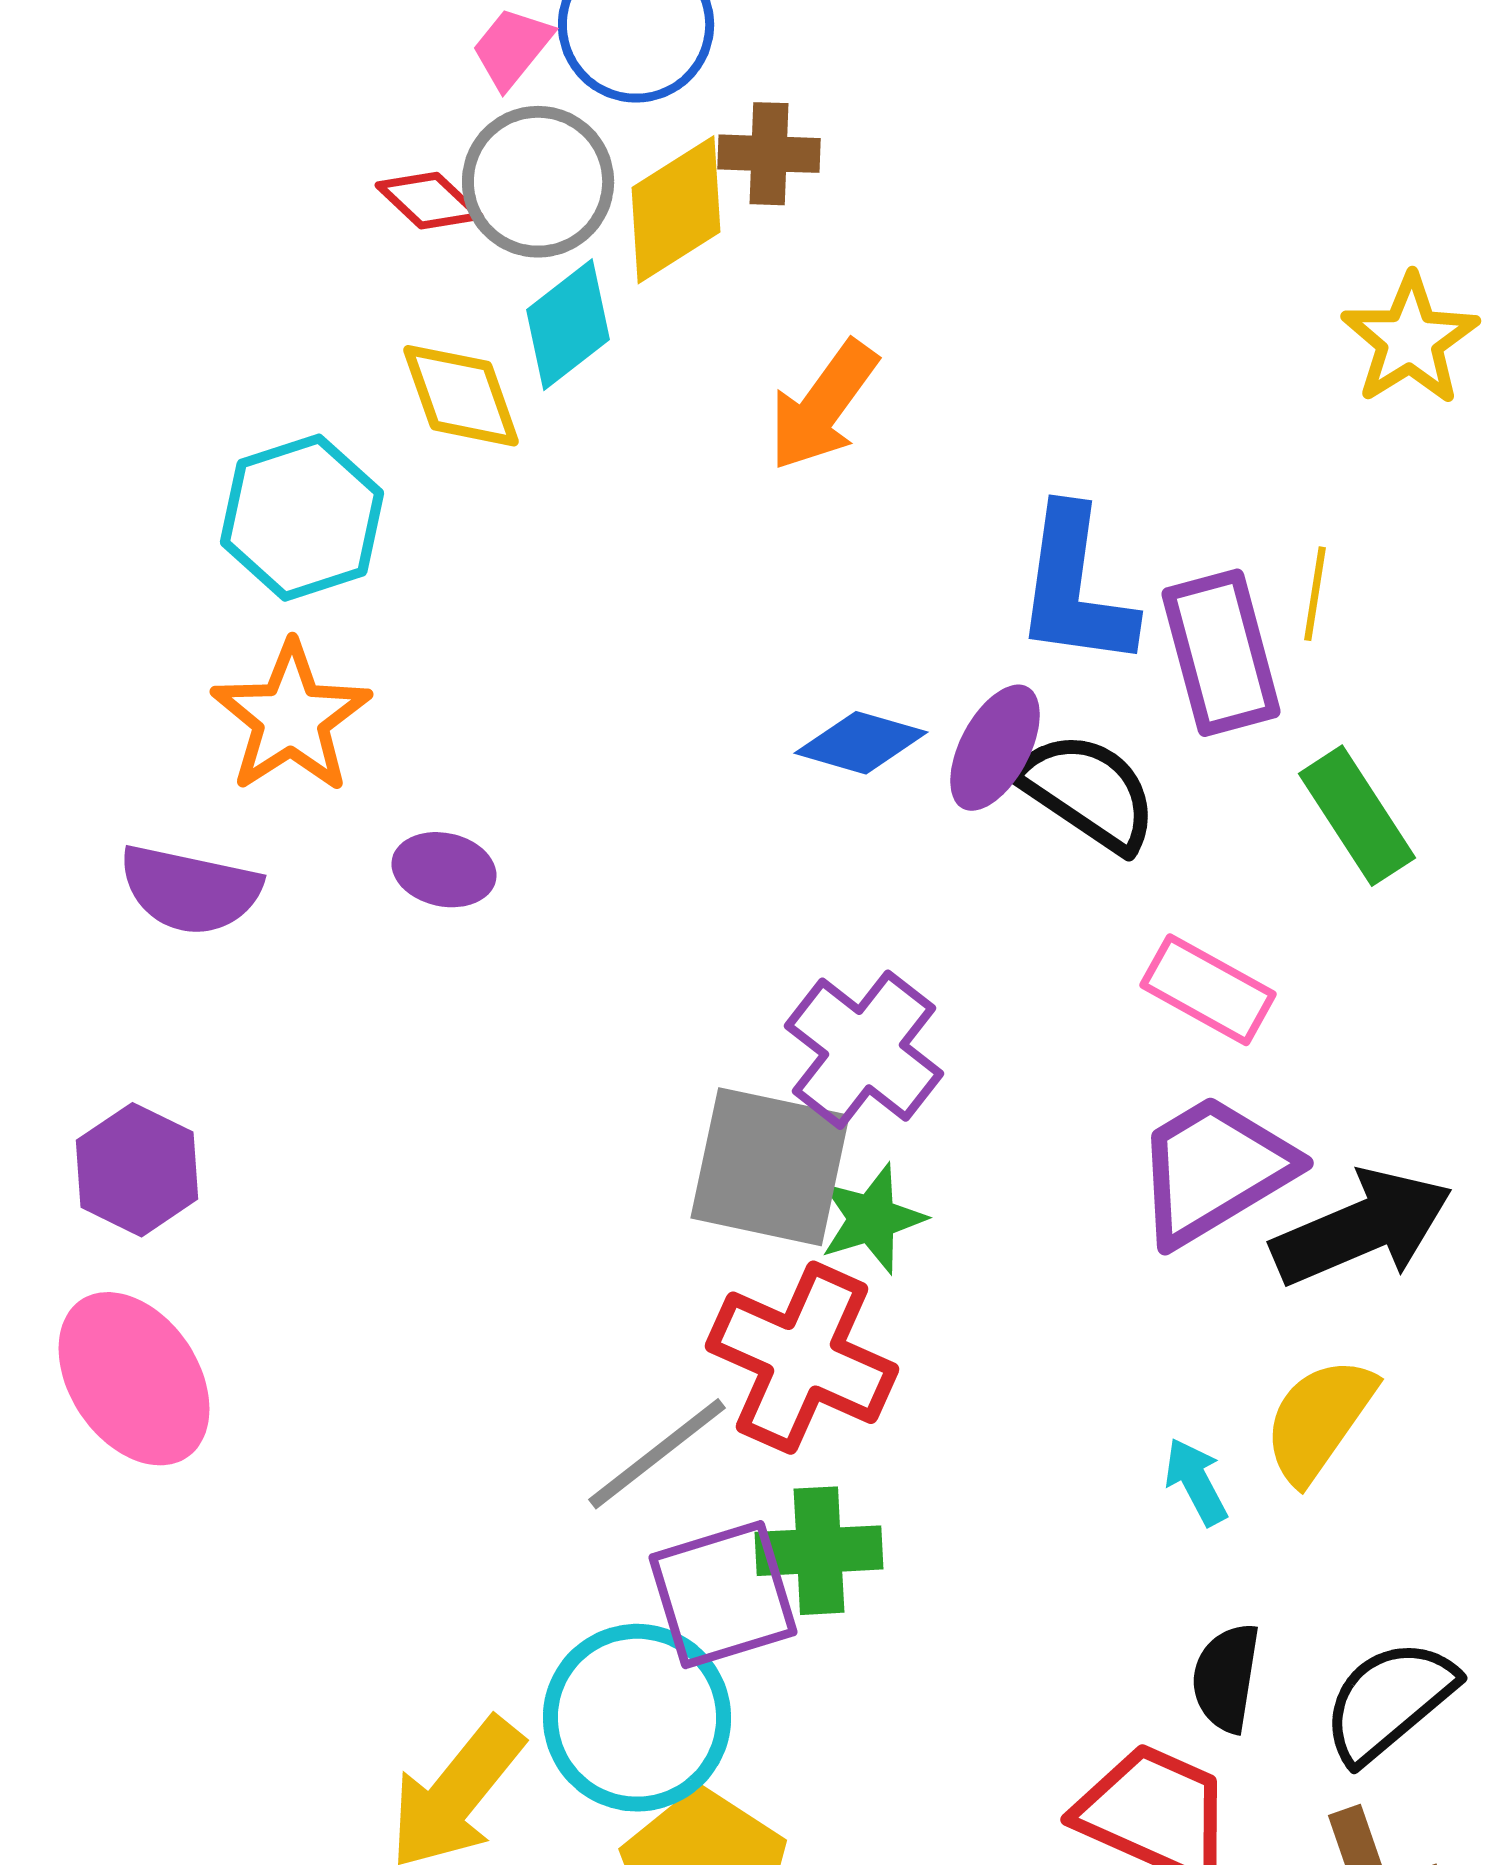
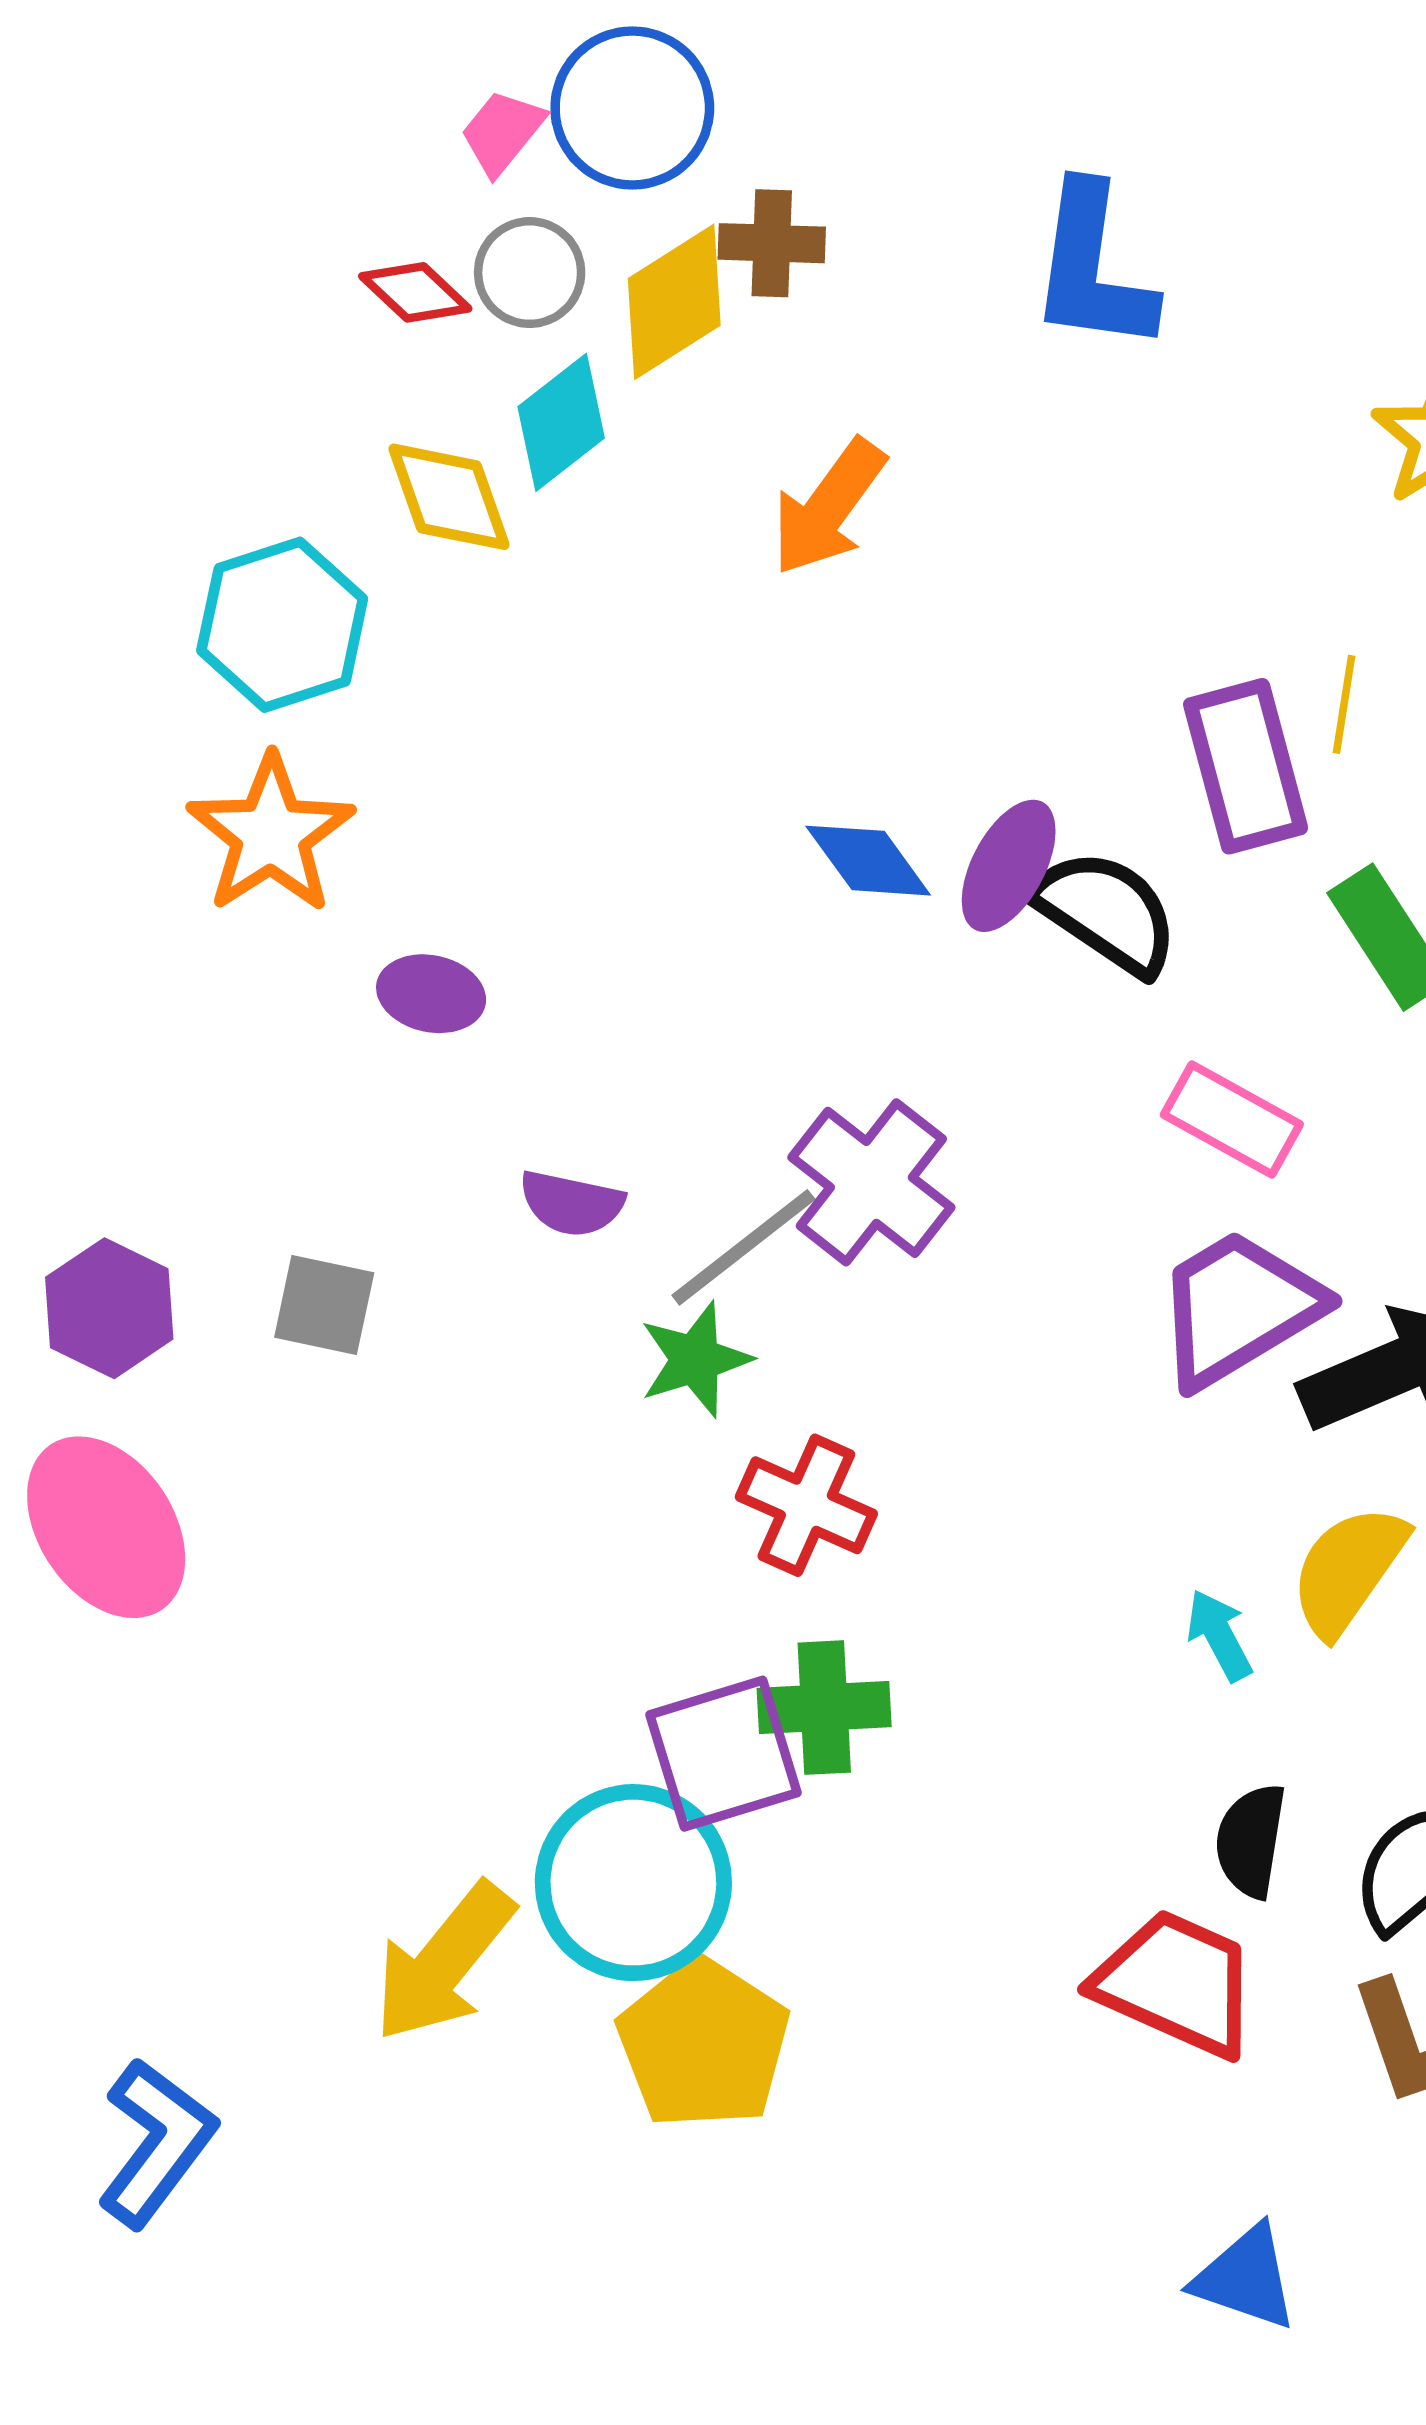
gray circle: (538, 182) -> (530, 273), size x0.7
blue L-shape: (1075, 588) -> (1092, 268), moved
blue diamond: (861, 743) -> (868, 861), turned 38
purple semicircle: (190, 890) -> (572, 1203), moved, size x0.7
gray square: (770, 1167) -> (324, 1305), moved, size x0.6
green star: (872, 1219) -> (695, 1360), moved
red cross: (802, 1358) -> (806, 1505), size x0.7
gray line: (657, 1454) -> (743, 1247), moved

